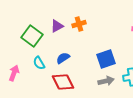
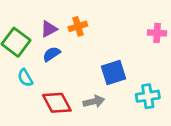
blue semicircle: (63, 58) -> (52, 54), moved
gray arrow: (106, 81) -> (94, 101), moved

